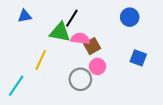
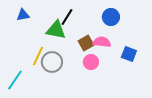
blue circle: (130, 17) -> (111, 17), moved
pink semicircle: (80, 39) -> (102, 42), moved
gray circle: (80, 79) -> (52, 62), moved

